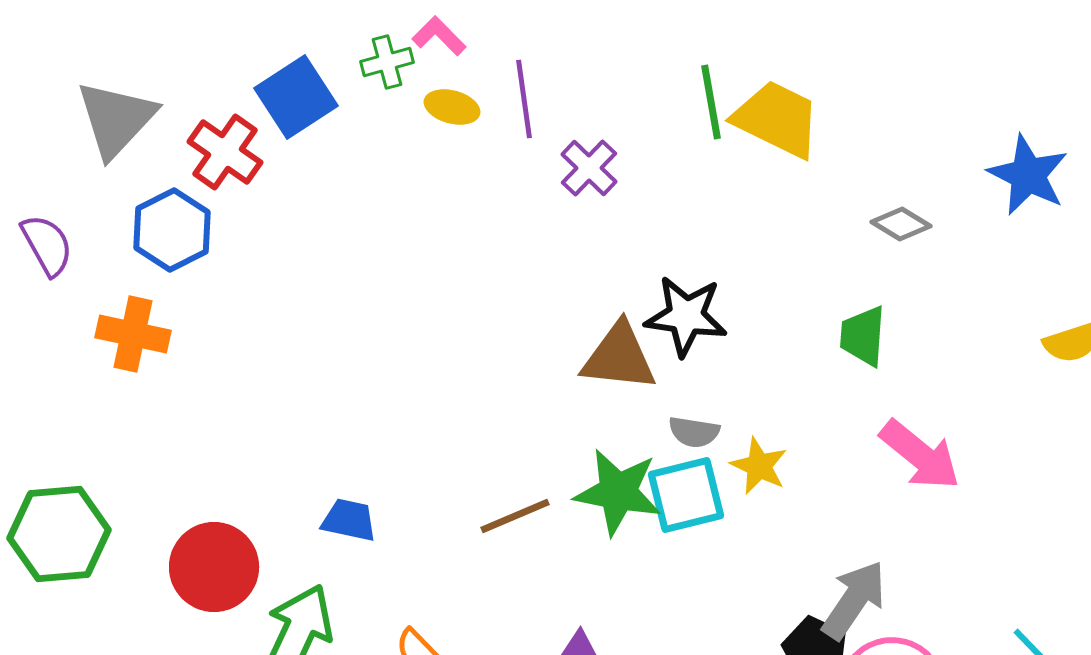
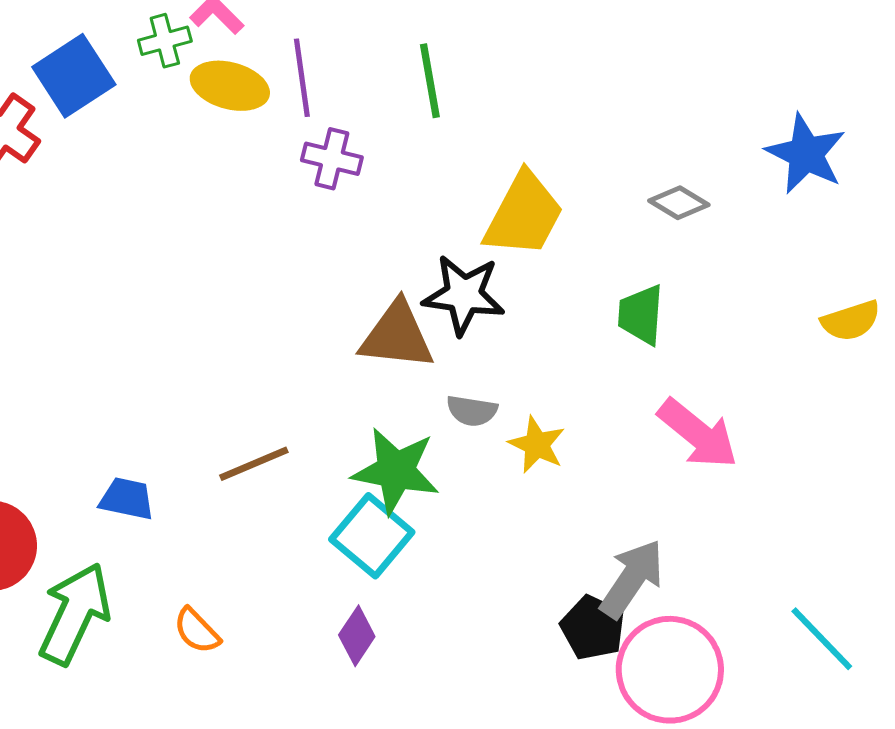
green line: (711, 102) -> (430, 81), moved
yellow ellipse: (452, 107) -> (230, 86), size x1.4
yellow trapezoid: (777, 119) -> (524, 215), moved, turned 92
purple cross: (589, 168) -> (332, 159), moved, turned -30
cyan square: (686, 495) -> (372, 536), moved, turned -36
brown line: (515, 516) -> (254, 464), moved

